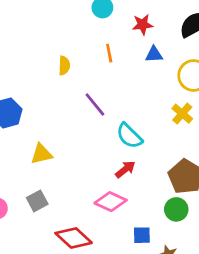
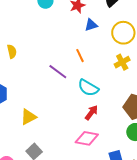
orange line: (109, 53) -> (80, 56), moved
yellow semicircle: (64, 66) -> (12, 51), moved
yellow cross: (182, 114) -> (122, 62), turned 35

